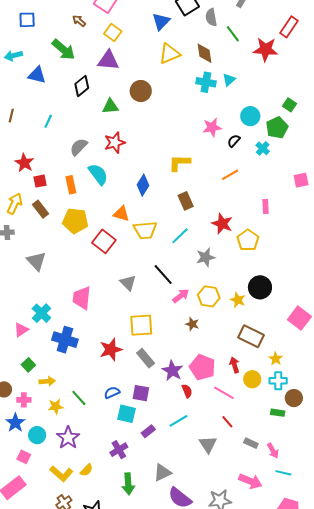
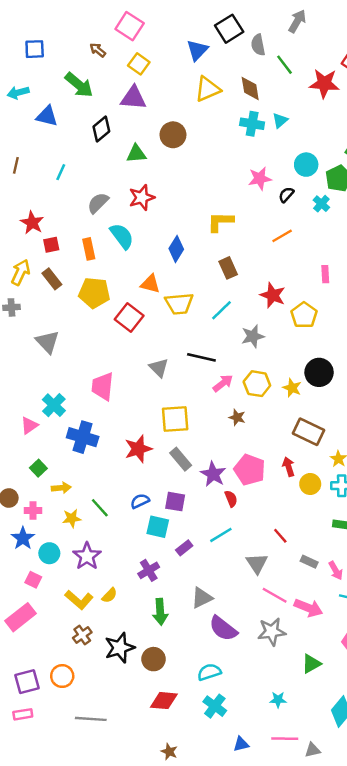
black line: (163, 274) -> (201, 357), turned -35
pink line: (224, 393) -> (275, 595), moved

